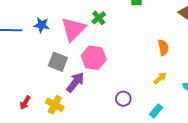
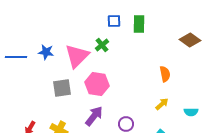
gray square: (58, 62) -> (62, 88), turned -30
purple arrow: (75, 82) -> (94, 116), moved

